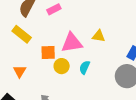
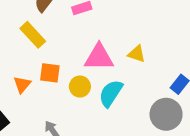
orange square: (48, 52) -> (50, 73), moved
cyan semicircle: (85, 67) -> (111, 93), size x1.5

